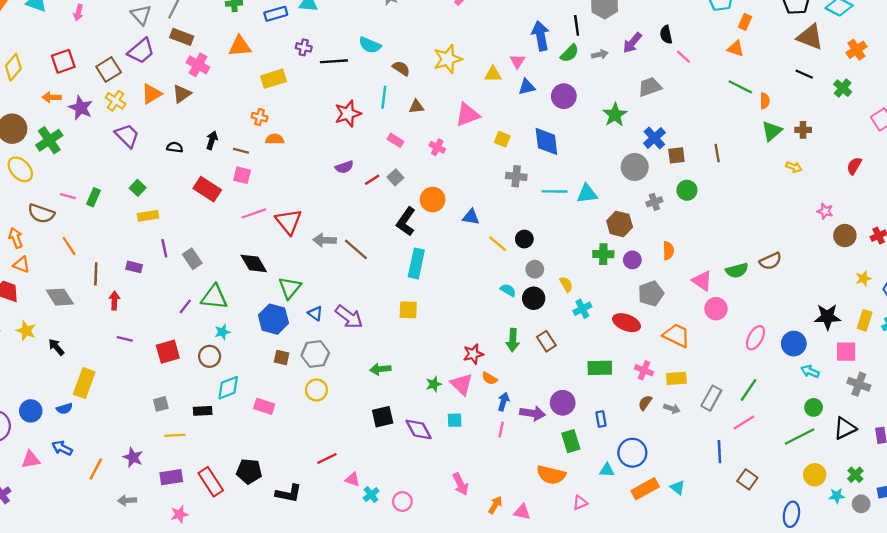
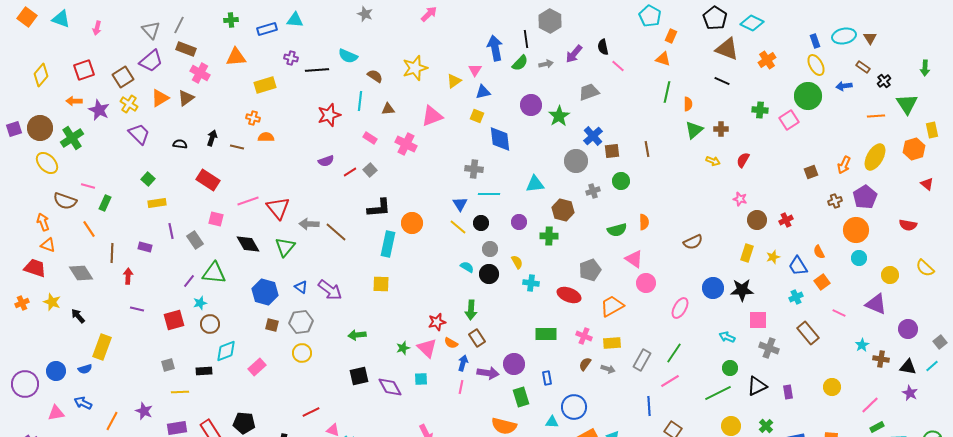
yellow triangle: (493, 74) -> (454, 81), turned -35
green line: (740, 87) -> (667, 92), turned 75
green cross: (843, 88) -> (760, 110), moved, turned -35
purple circle: (564, 96) -> (531, 105), moved
yellow square: (502, 139) -> (477, 116), moved
pink cross: (437, 147) -> (406, 144), size x1.5
red semicircle: (854, 166) -> (743, 160), moved
pink square: (242, 175) -> (216, 219), moved
cyan line: (555, 191) -> (489, 194), moved
green rectangle: (93, 197) -> (105, 203), moved
orange circle: (433, 200) -> (412, 223), moved
blue triangle: (471, 217) -> (460, 204), moved, turned 49
black L-shape: (406, 222) -> (379, 208), turned -130
orange semicircle: (668, 251) -> (644, 222), moved
purple circle: (632, 260) -> (519, 222), moved
green semicircle: (737, 270) -> (617, 230), moved
green triangle: (290, 288) -> (285, 247), moved
cyan cross: (582, 309) -> (531, 283), turned 35
yellow rectangle: (865, 320) -> (747, 253), moved
cyan star: (222, 332) -> (200, 303), moved
orange trapezoid: (676, 335) -> (612, 306), turned -55
brown rectangle: (546, 341) -> (477, 338), moved
blue circle: (794, 344) -> (713, 288), moved
pink rectangle: (264, 406) -> (257, 367), turned -60

